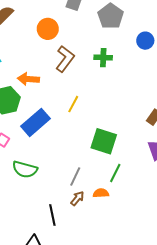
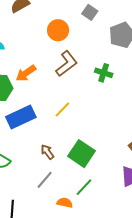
orange arrow: (28, 79) -> (26, 73), turned -55
brown arrow: (77, 198) -> (47, 152), moved, turned -91

